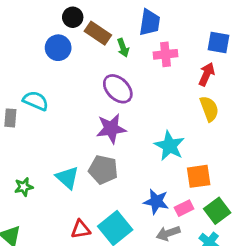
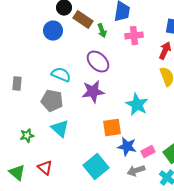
cyan semicircle: (36, 101) -> (61, 75), moved
gray pentagon: (103, 170) -> (52, 101), moved
orange square: (199, 176) -> (112, 128), moved
red triangle: (81, 229) -> (45, 168), moved, turned 49

